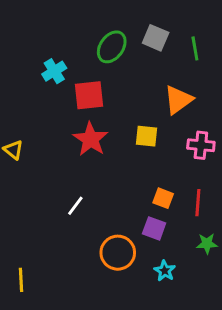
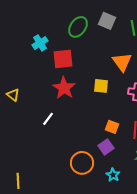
orange triangle: (178, 100) -> (122, 62), turned -30
white line: (75, 206) -> (48, 119), moved
purple square: (154, 228) -> (106, 147), turned 35

